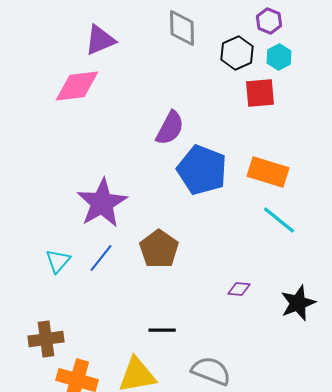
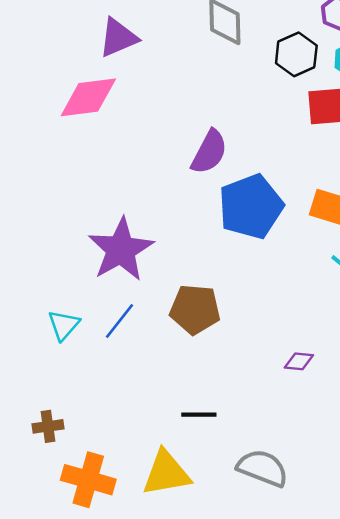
blue pentagon: (202, 170) -> (251, 207), turned 30
brown pentagon: (159, 249) -> (195, 309), turned -30
brown cross: (46, 339) -> (48, 426), size x0.7

